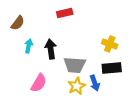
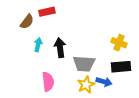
red rectangle: (65, 13) -> (47, 12), moved
pink semicircle: (39, 83) -> (48, 82), turned -36
blue arrow: (95, 83) -> (104, 82), turned -56

